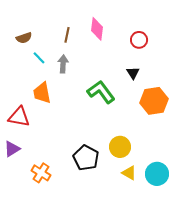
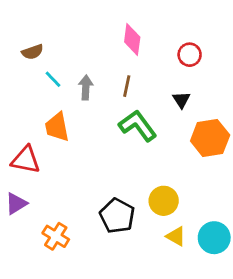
brown line: (67, 35) -> (127, 86), moved

